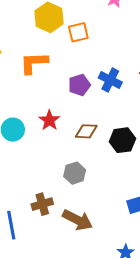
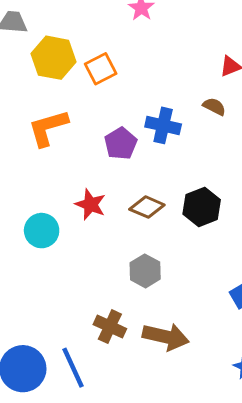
brown diamond: (86, 131) -> (147, 207), turned 35
brown cross: (42, 204) -> (110, 327), turned -35

